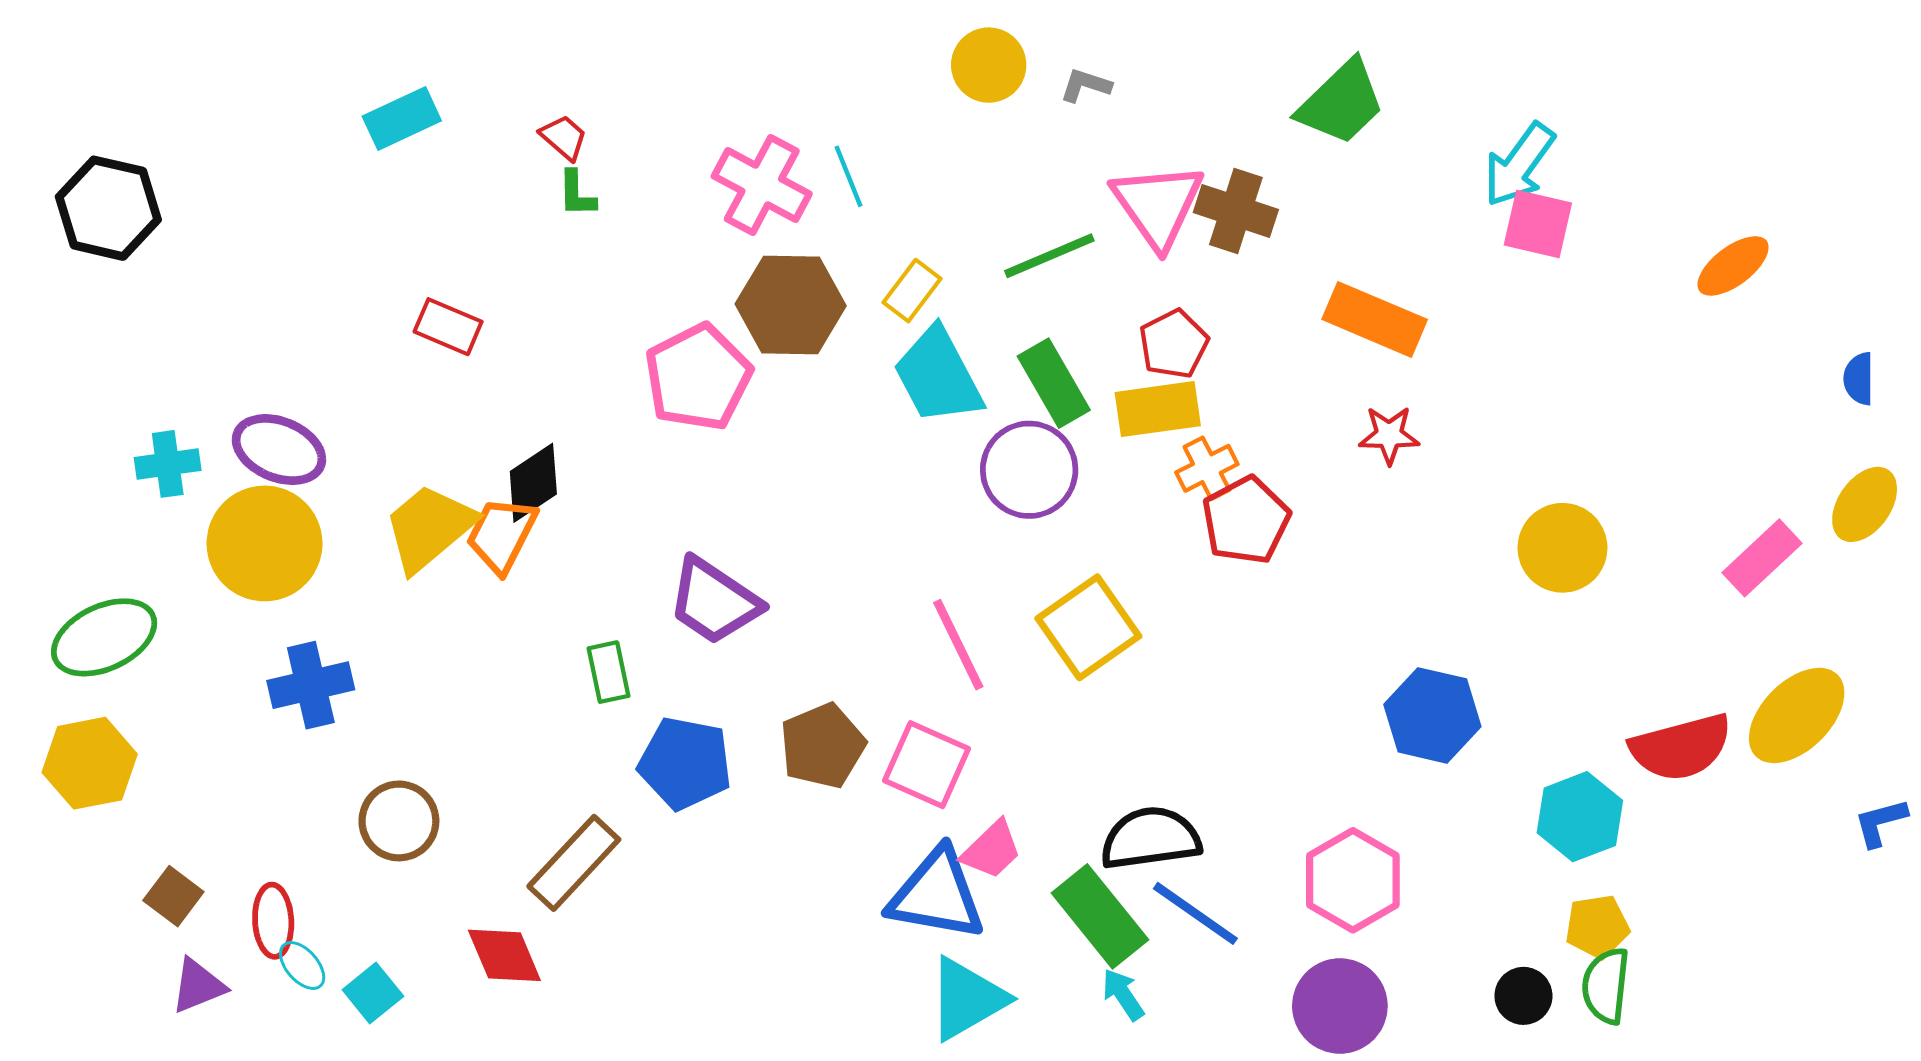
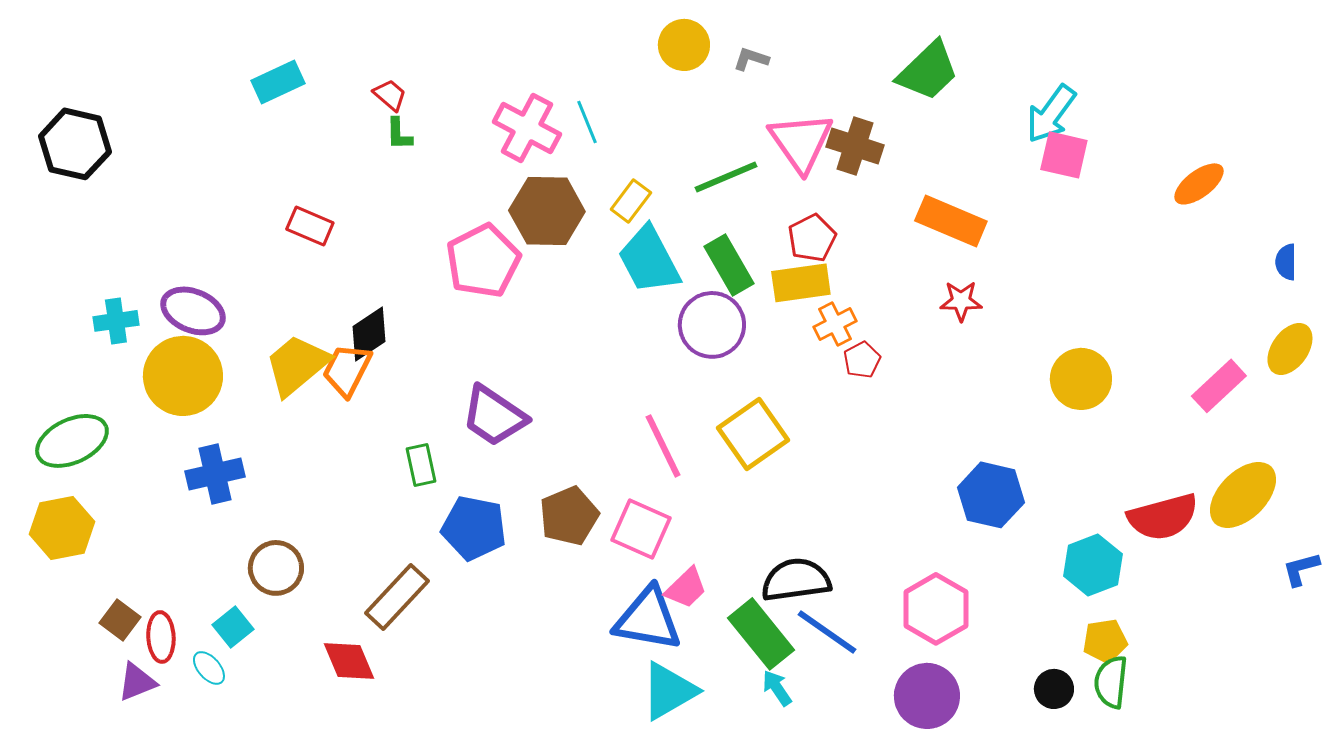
red pentagon: (1246, 520) -> (862, 360), size x0.6
red ellipse: (273, 921) -> (161, 637), moved
cyan square: (373, 993) -> (233, 627), moved

